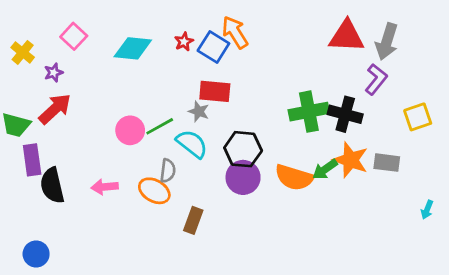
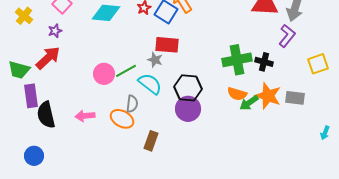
purple star: (54, 73) -> (55, 31), moved
black cross: (345, 114) -> (264, 62), size x0.7
orange semicircle: (294, 177) -> (237, 94), moved, size x0.7
blue circle: (36, 254) -> (34, 156), moved

